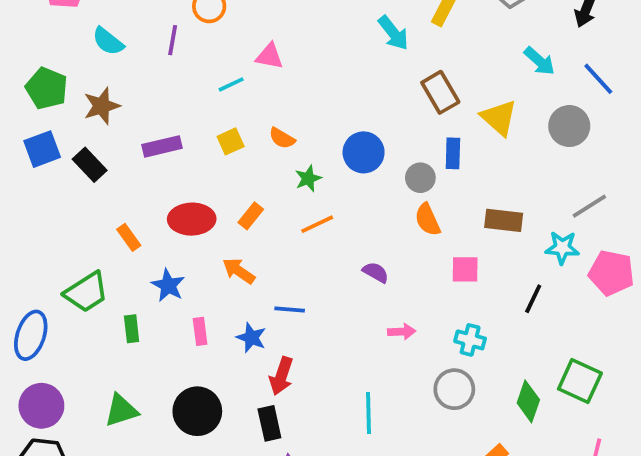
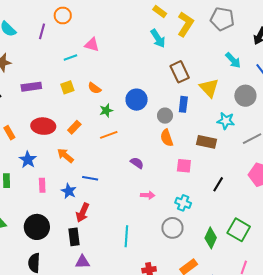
cyan star: (562, 248) -> (226, 121), moved

